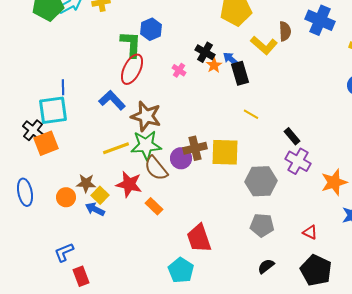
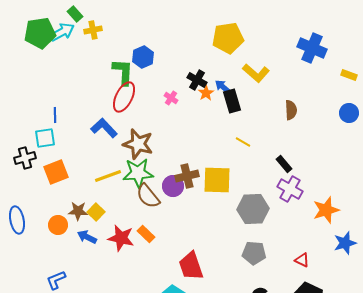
brown semicircle: (285, 31) -> (291, 110), moved
cyan square: (53, 110) -> (45, 138), size x0.7
black cross: (33, 130) -> (25, 158), turned 35
orange square: (46, 143) -> (56, 172), moved
red star: (129, 184) -> (121, 238), moved
yellow square: (100, 195) -> (96, 212), moved

